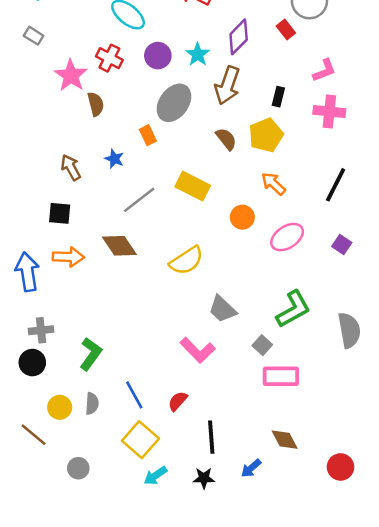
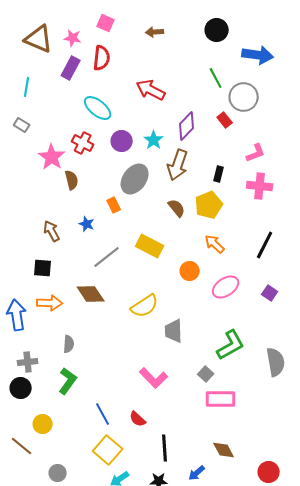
gray trapezoid: (222, 309) -> (174, 331), moved, turned 45
red semicircle: (178, 401) -> (138, 419), turned -90
gray semicircle: (92, 404) -> (69, 344), moved

